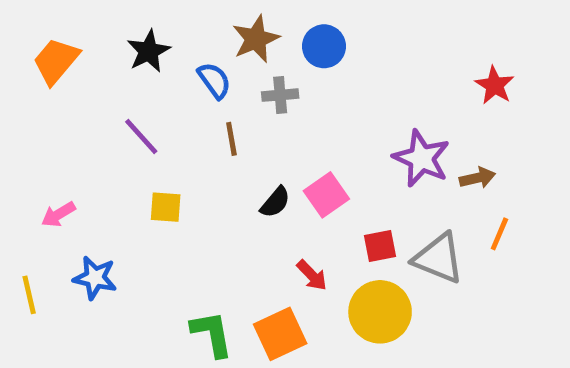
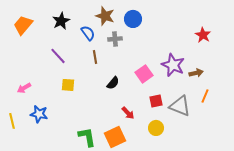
brown star: (256, 39) -> (105, 16), turned -30
pink square: (326, 195) -> (144, 74), moved
yellow circle: (380, 312) -> (156, 128), size x0.6

